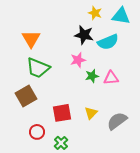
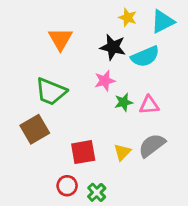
cyan triangle: (121, 16) -> (163, 22), turned -36
orange triangle: (31, 39) -> (60, 39), moved
gray semicircle: (117, 121) -> (152, 145), moved
red circle: (37, 132) -> (67, 186), moved
green cross: (61, 143) -> (97, 192), moved

